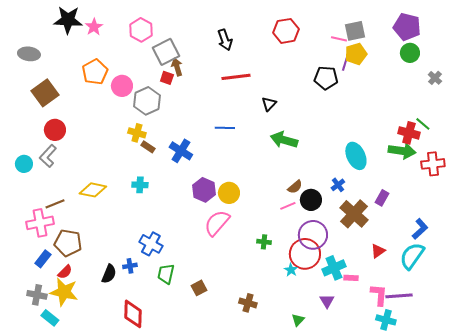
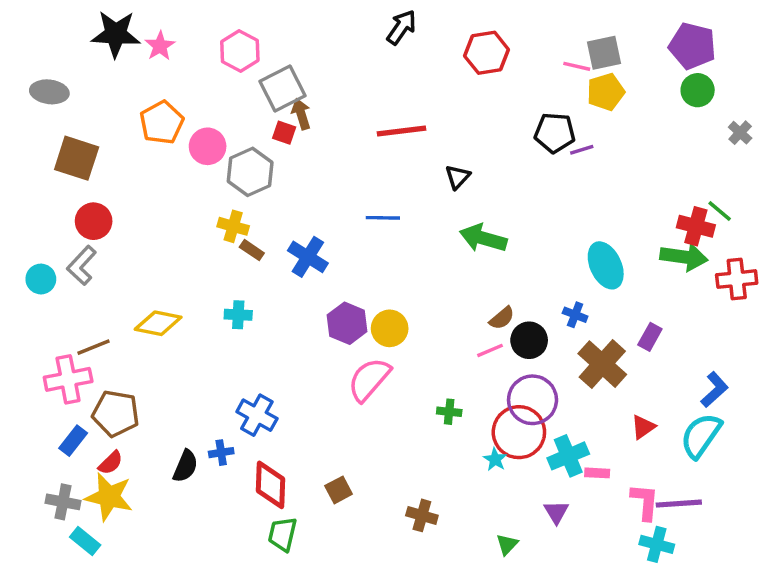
black arrow: (225, 40) -> (402, 27), moved, turned -125
purple line: (345, 64) -> (582, 150), moved, turned 56
brown square: (45, 93) -> (77, 158), turned -36
blue cross: (338, 185) -> (575, 315), turned -32
green trapezoid: (166, 274) -> (282, 534), moved
red diamond: (133, 314) -> (271, 485), moved

